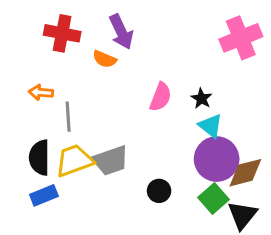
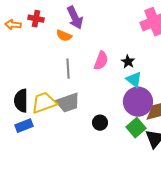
red cross: (62, 33) -> (36, 19), size x0.7
orange arrow: (41, 92) -> (13, 25), moved
gray line: (68, 117) -> (68, 69), moved

